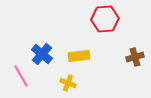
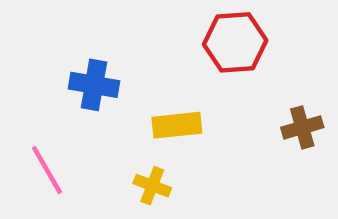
blue cross: (42, 54) -> (94, 85), moved, turned -30

